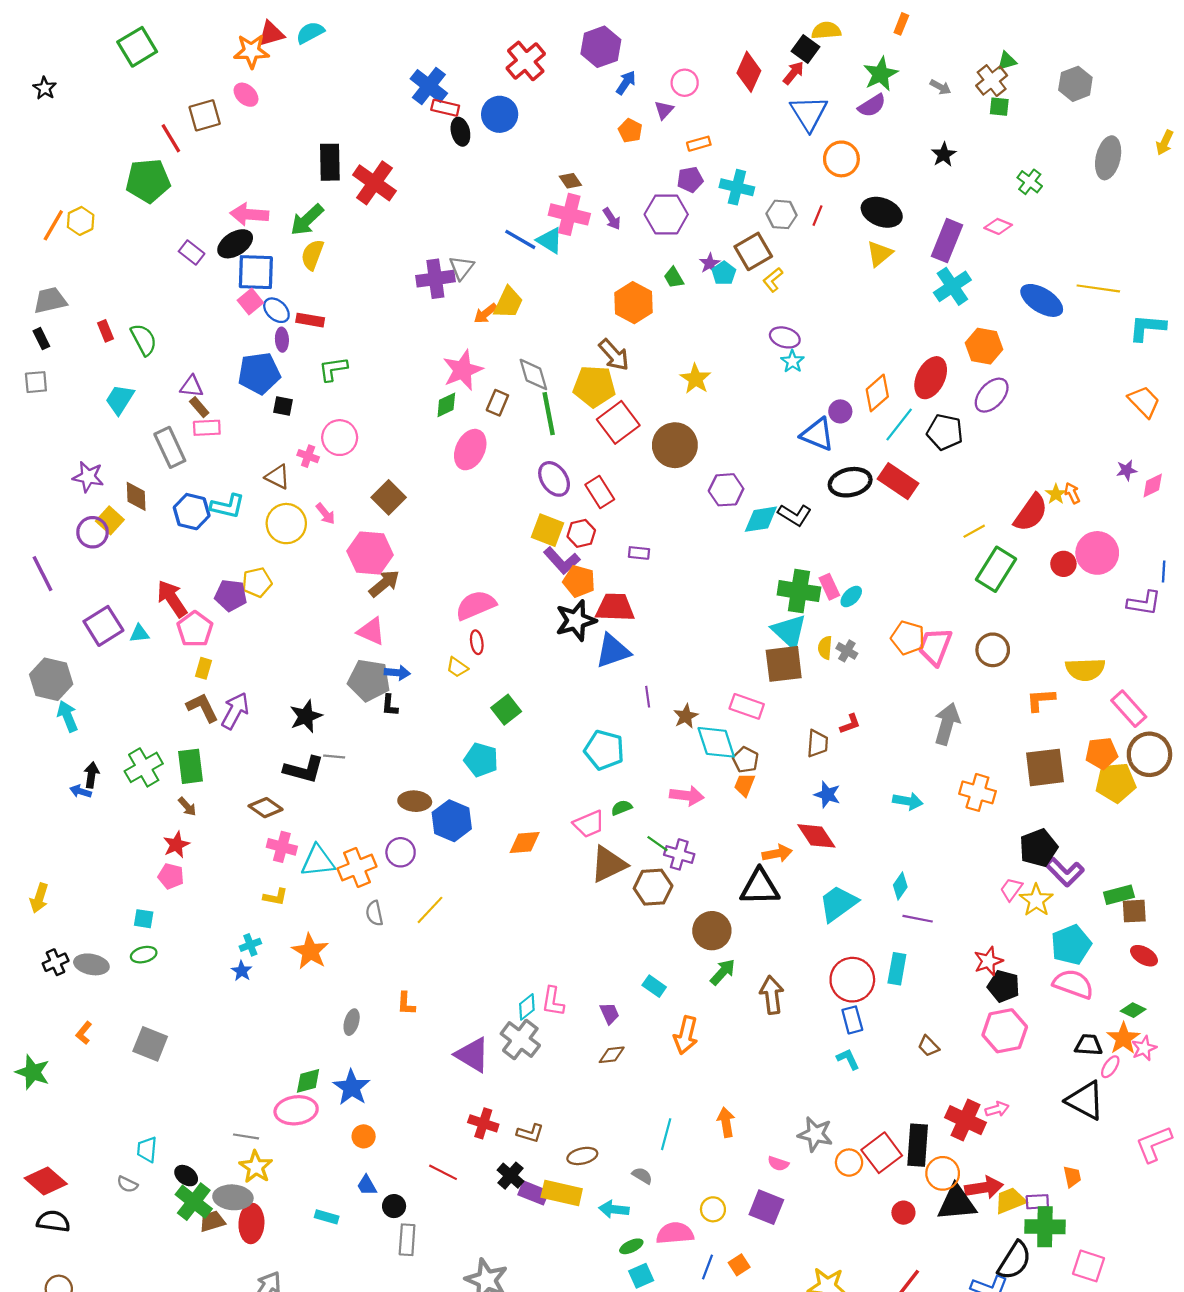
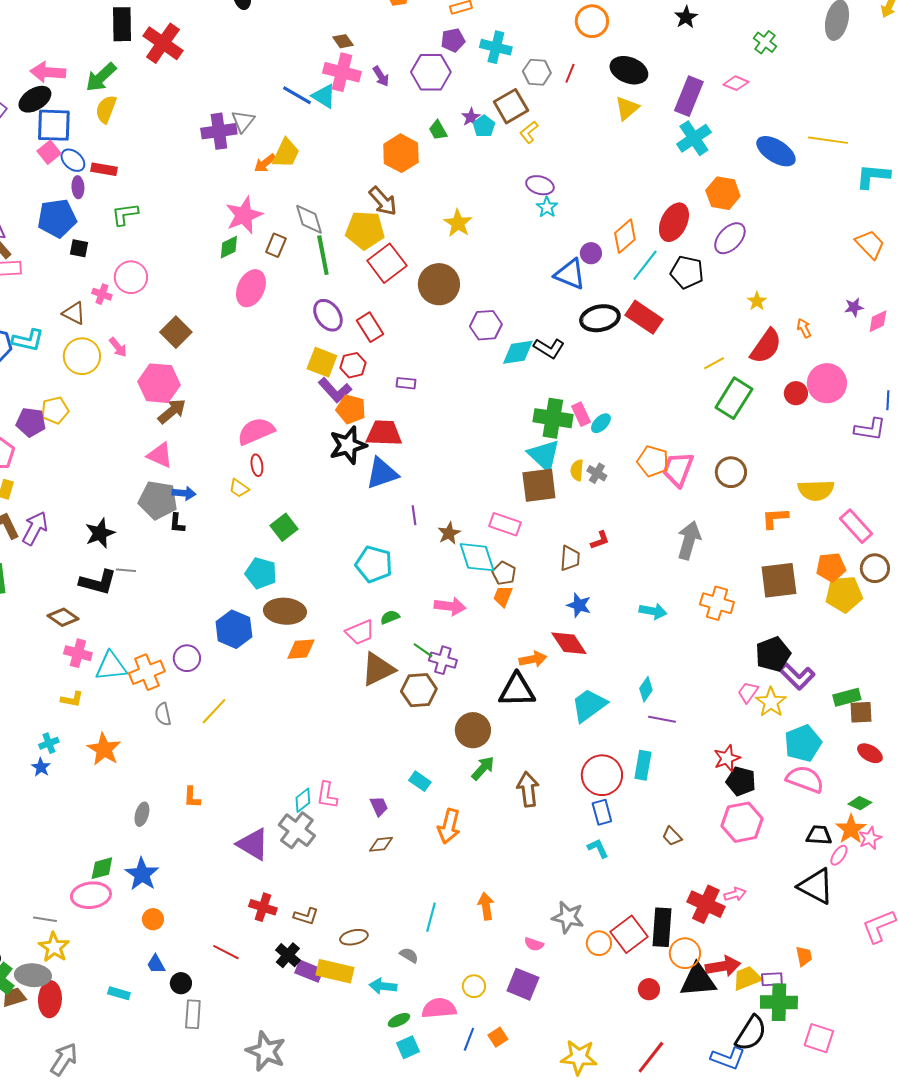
yellow star: (1056, 494) -> (757, 301), moved
brown circle: (1149, 754) -> (875, 568), size x0.7
brown ellipse: (415, 801) -> (285, 611), moved, size x1.4

